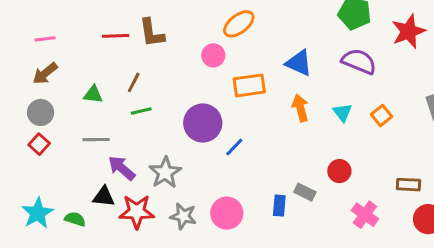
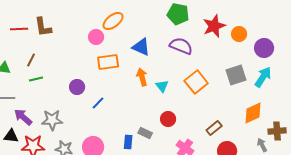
orange ellipse: (239, 24) -> (113, 21), moved
pink circle: (213, 55) -> (96, 37), moved
cyan triangle: (342, 112) -> (162, 86), moved
orange square: (381, 115) -> (196, 82), size x1.6
purple circle: (203, 123) -> (77, 87), size x0.6
gray star: (165, 173) -> (52, 120), turned 30
brown rectangle: (408, 185) -> (214, 128), turned -42

